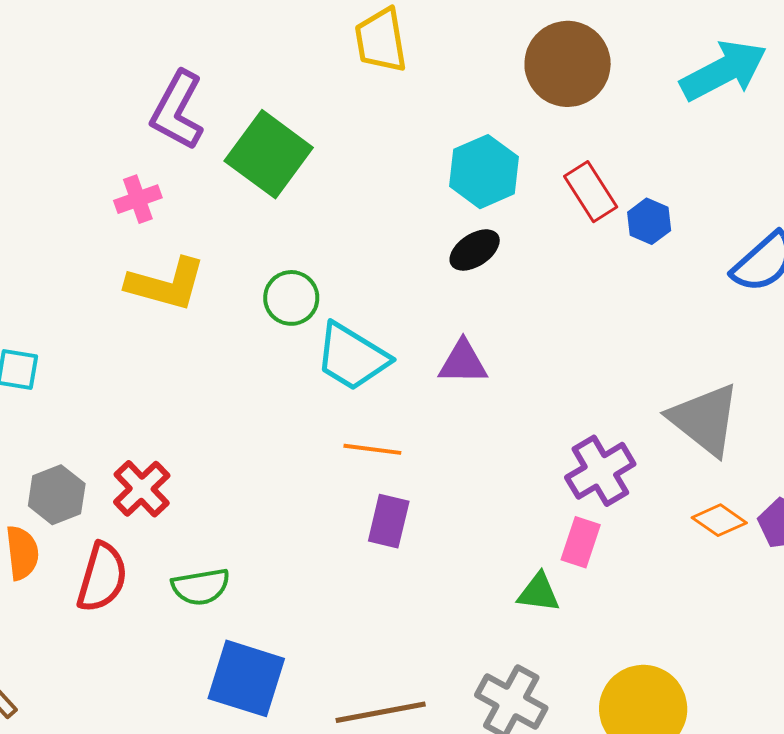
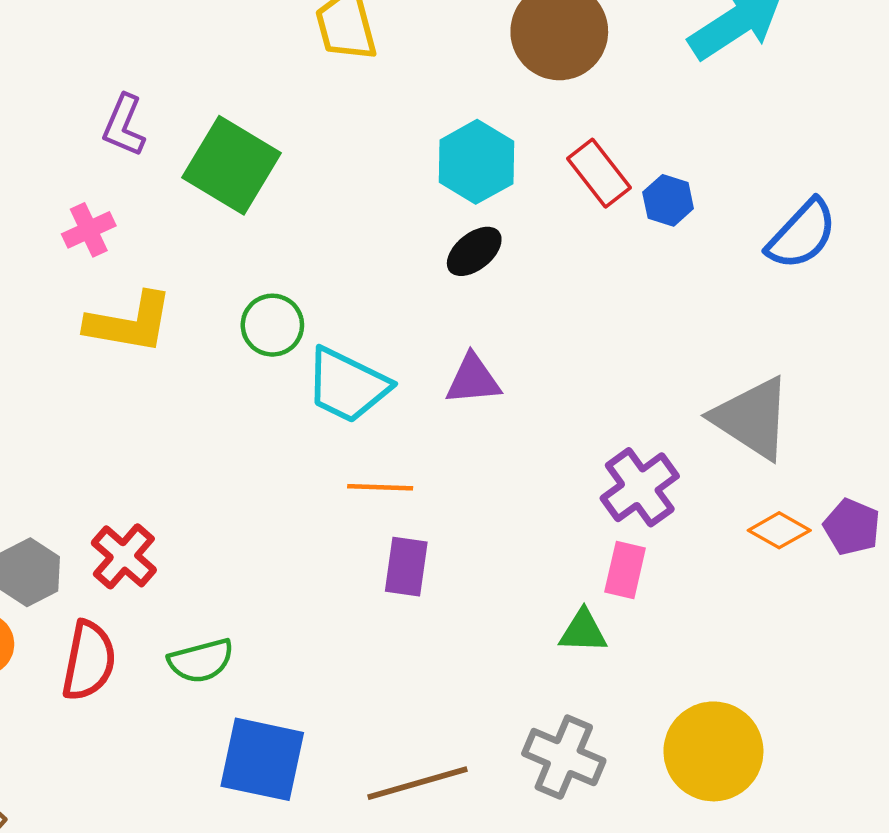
purple L-shape: (177, 110) -> (124, 126), size x0.7

